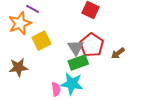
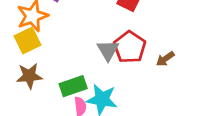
yellow square: (41, 41) -> (27, 41), moved
green rectangle: (78, 62) -> (73, 86), moved

